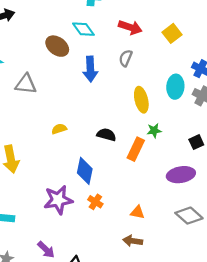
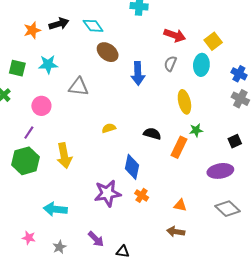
cyan diamond: (83, 29) -> (93, 26), moved
cyan ellipse: (175, 87) -> (201, 65), moved

